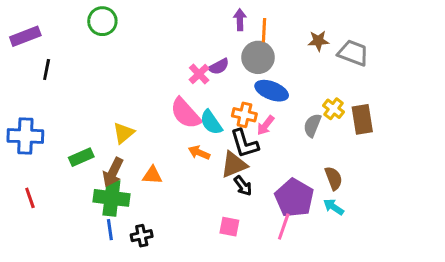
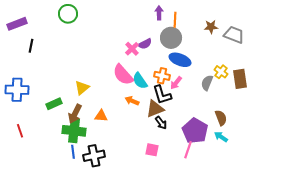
black cross: (142, 236) -> (94, 156), size x1.5

